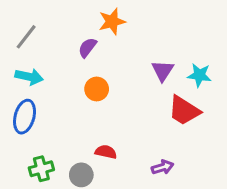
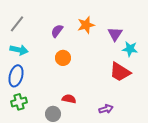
orange star: (112, 21) -> (86, 25), moved
purple triangle: (163, 71) -> (115, 34), moved
green cross: (41, 169) -> (19, 102), moved

